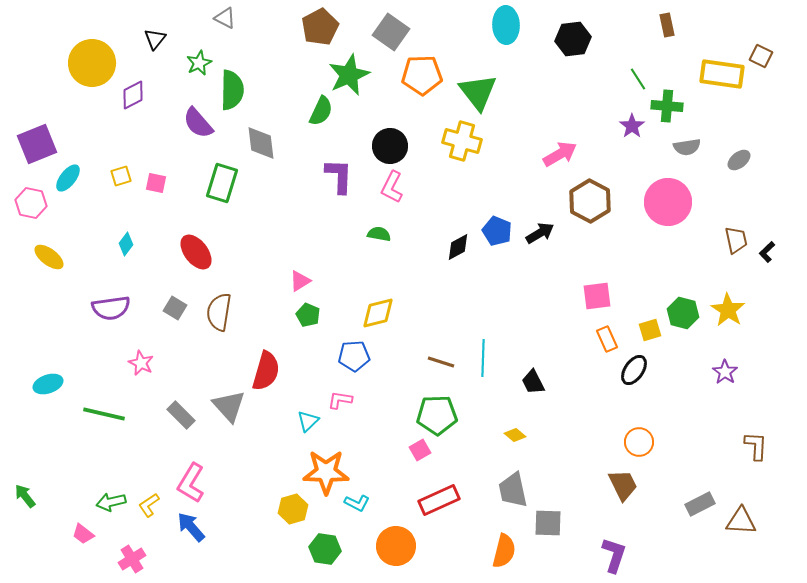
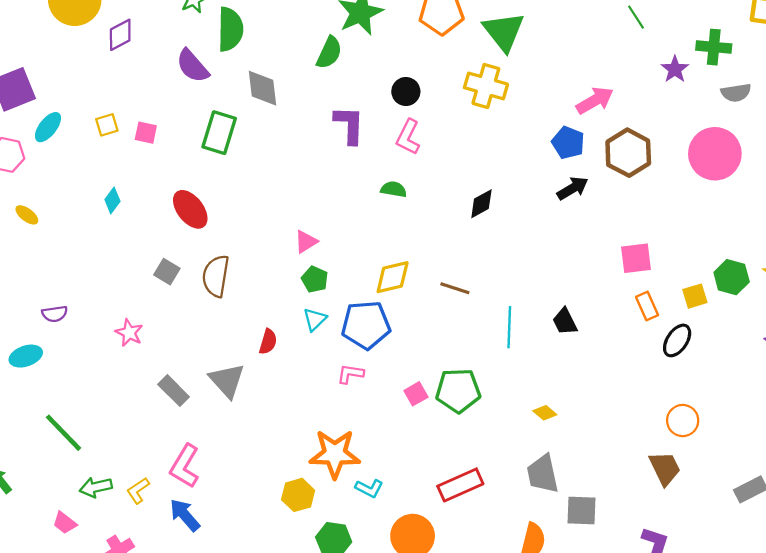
green line: (638, 79) -> (636, 17), moved
black circle: (390, 146) -> (406, 92), size x0.7
blue pentagon: (497, 231) -> (568, 143), moved
yellow ellipse: (49, 257) -> (27, 215), size x0.7
purple semicircle: (111, 308) -> (55, 314), moved, size x0.6
blue pentagon: (354, 356) -> (366, 325), size x1.4
brown line: (441, 362) -> (455, 288), moved
red semicircle: (266, 371) -> (268, 342), size x0.6
black trapezoid: (533, 382) -> (565, 322), moved
green line: (104, 414) -> (64, 433), moved, turned 33
cyan triangle: (308, 421) -> (315, 319), moved
pink square: (420, 450) -> (416, 394), moved

